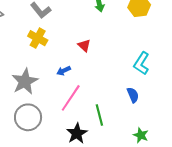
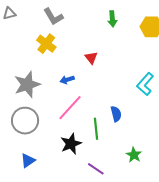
blue semicircle: (133, 95) -> (116, 114), moved

